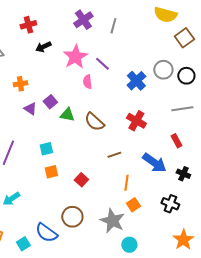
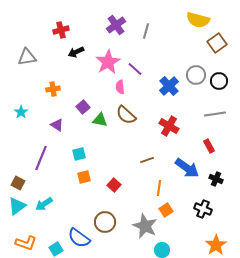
purple triangle: (30, 109) -> (57, 125), moved
brown semicircle: (94, 122) -> (126, 115), moved

